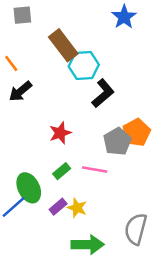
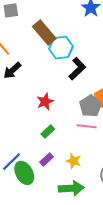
pink line: (95, 170) -> (87, 126), moved
green ellipse: (29, 188) -> (24, 173), moved
yellow star: (77, 208) -> (74, 161), moved

